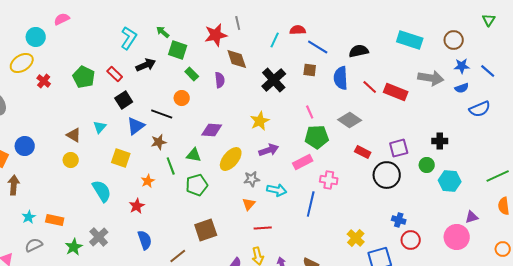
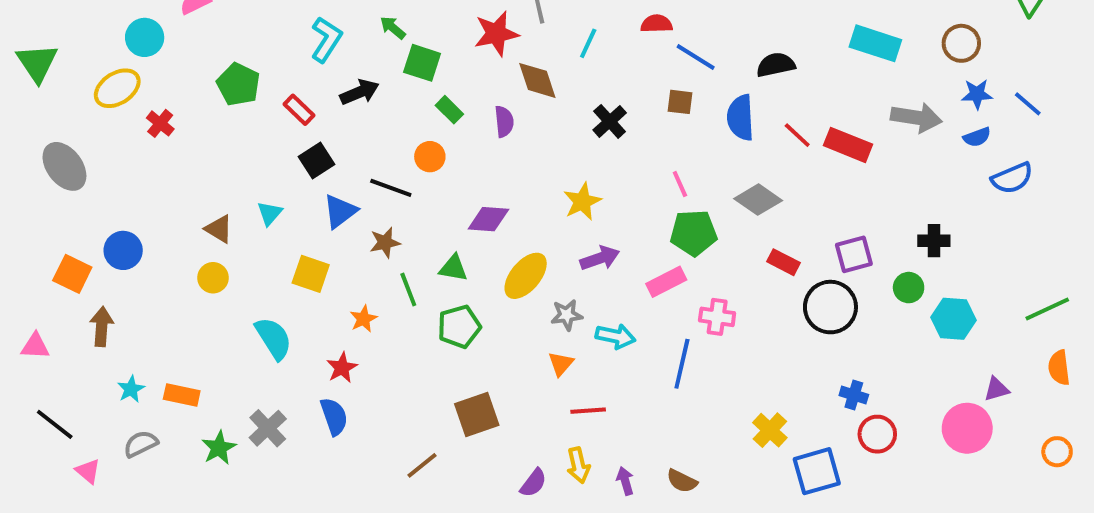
cyan line: (275, 40) -> (588, 43), moved
green pentagon: (84, 77) -> (238, 84), moved
black cross: (274, 80) -> (610, 121), size x0.7
blue semicircle: (145, 240) -> (334, 417), moved

